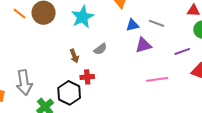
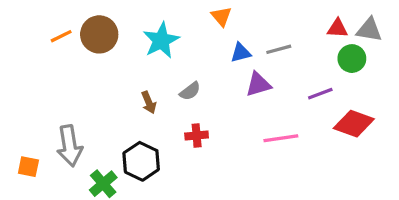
orange line: (20, 14) -> (61, 36), turned -64
gray line: (156, 23) -> (279, 49), turned -35
red cross: (87, 77) -> (197, 136), moved

